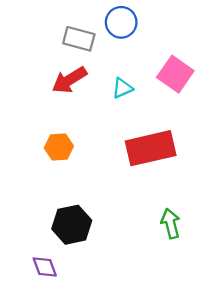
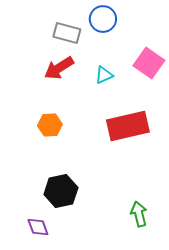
green arrow: (171, 223) -> (139, 214), moved

